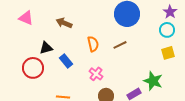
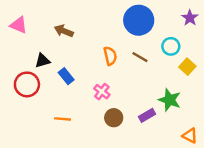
cyan circle: (167, 30) -> (171, 46), moved
orange semicircle: (93, 44) -> (110, 56), moved
brown line: (120, 45) -> (140, 57), moved, turned 56
yellow square: (168, 53) -> (187, 67), turned -32

